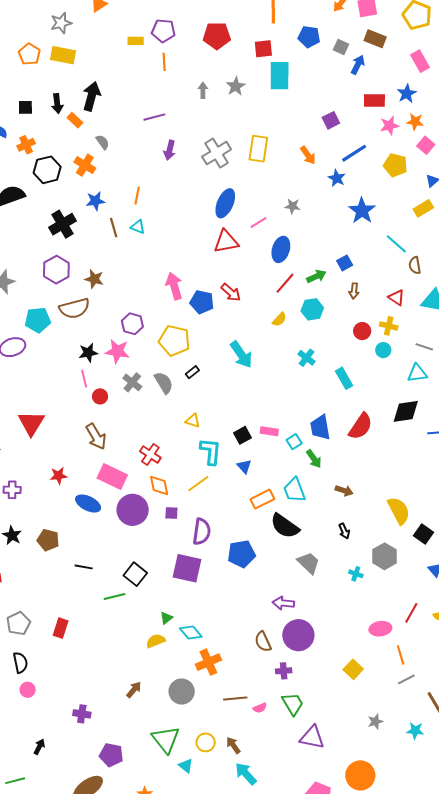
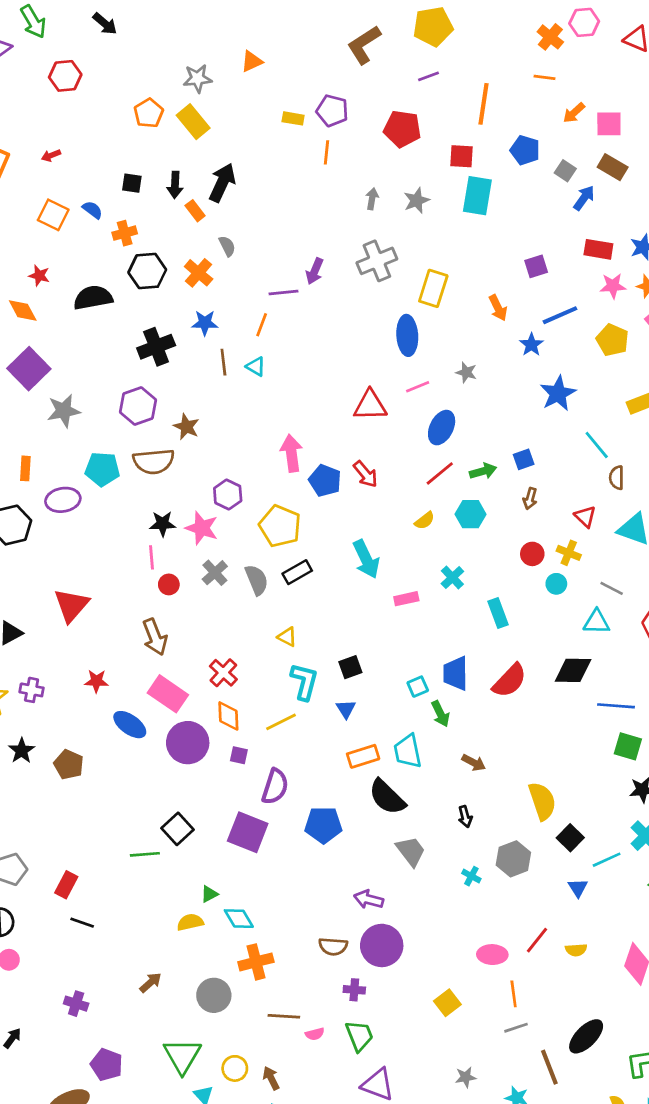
yellow rectangle: (63, 55) -> (193, 122), turned 30
purple line: (154, 117) -> (283, 292), moved
gray cross: (217, 153) -> (377, 261), moved
blue ellipse: (225, 203) -> (407, 335), moved, turned -36
black rectangle: (192, 372) -> (297, 572), size x1.5
pink rectangle: (269, 431) -> (406, 599), moved, turned -30
black line: (84, 567) -> (82, 923), moved
brown semicircle: (263, 642) -> (333, 946), turned -70

